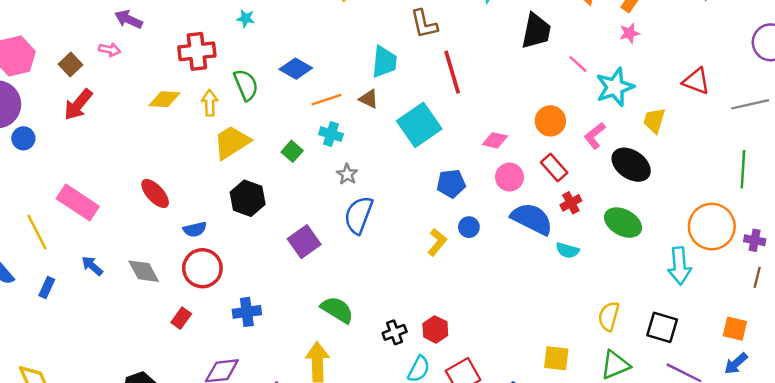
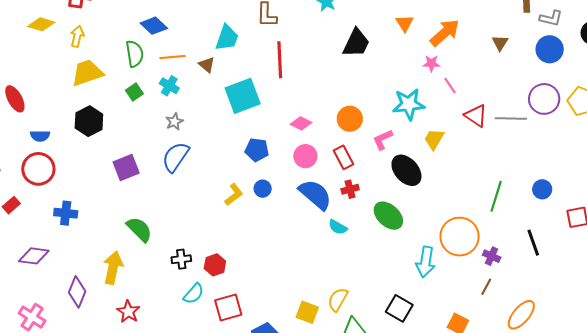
pink line: (578, 64) -> (450, 86), moved
green semicircle: (246, 85) -> (135, 54), moved
gray line: (750, 104) -> (511, 118), moved
yellow semicircle: (609, 316) -> (338, 300), moved

